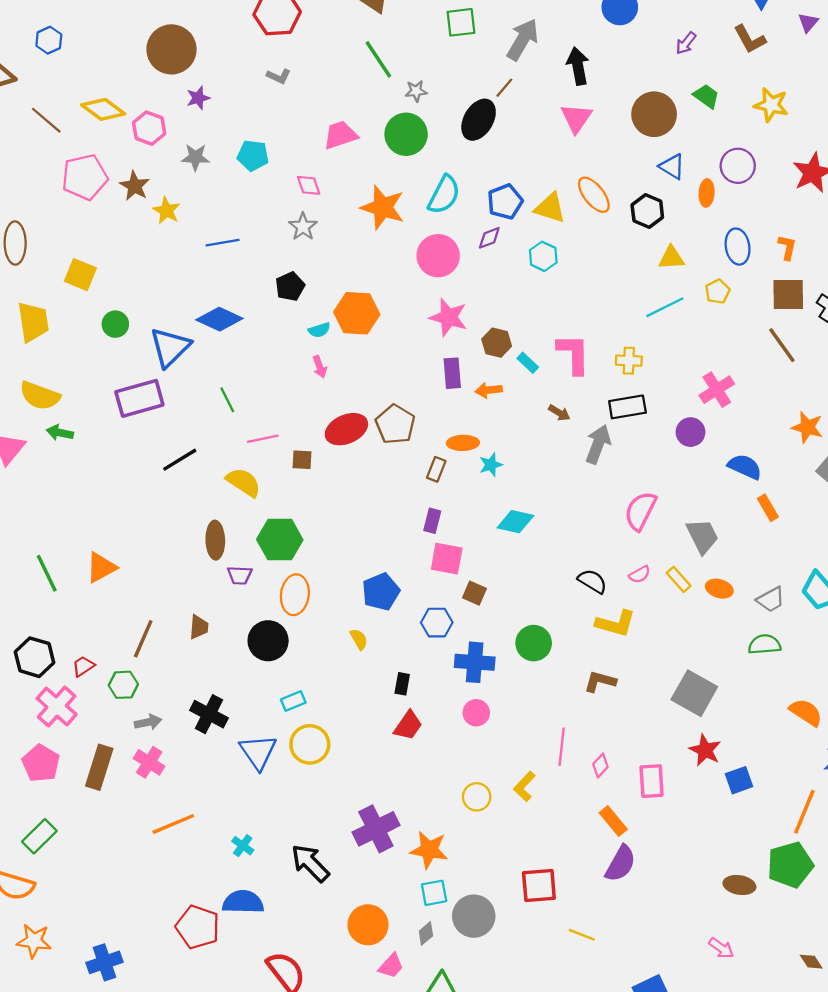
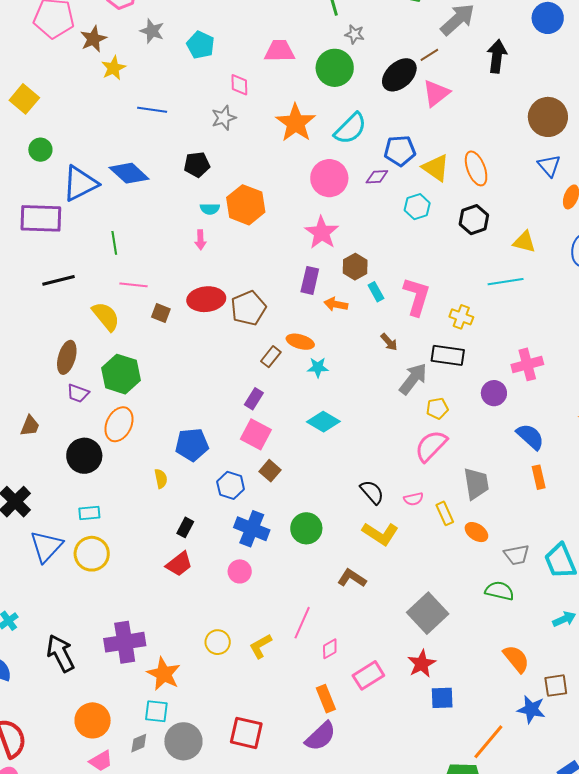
pink triangle: (576, 118) -> (436, 93), moved
black hexagon: (647, 211) -> (474, 220), moved
yellow pentagon: (717, 291) -> (437, 408), moved
pink rectangle: (652, 781) -> (368, 675), turned 44

